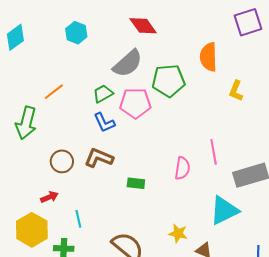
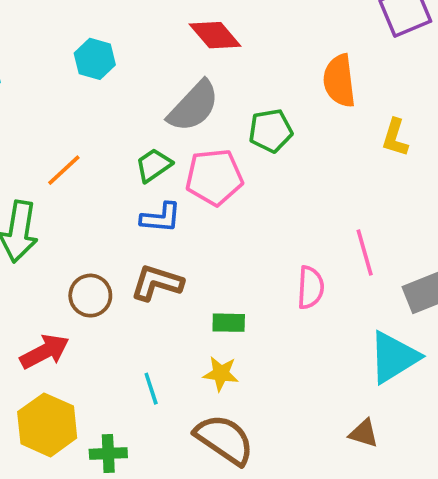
green pentagon: (168, 81) -> (271, 131), size x0.7
blue L-shape: (104, 123) -> (161, 218), turned -55
red arrow: (49, 197) -> (45, 352), moved, size x1.5
cyan line: (78, 219) -> (151, 389), moved
yellow star: (178, 233) -> (221, 374), moved

